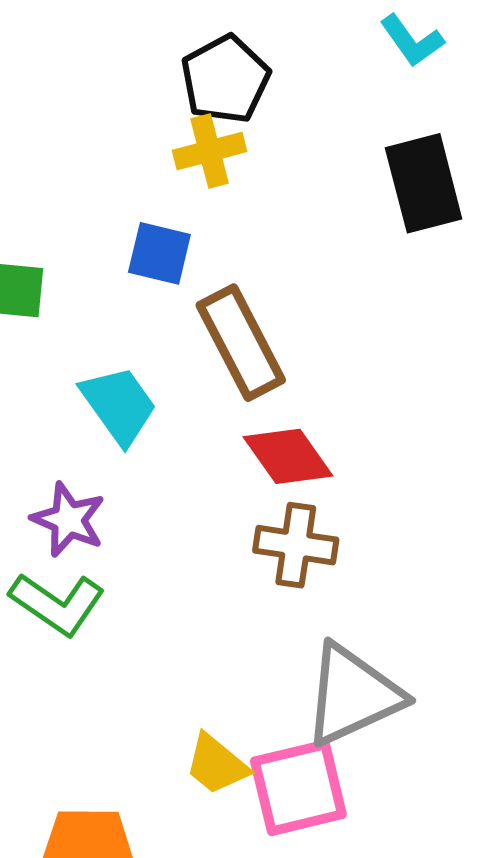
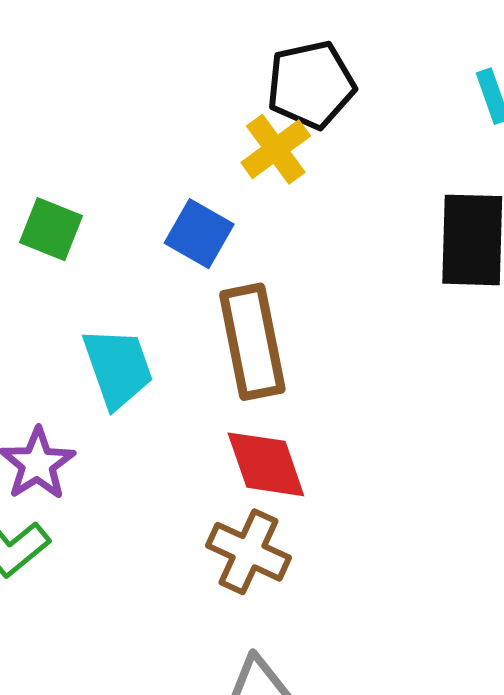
yellow cross: (210, 151) -> (276, 149), turned -38

